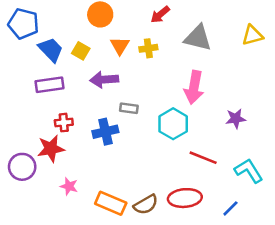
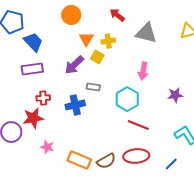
red arrow: (160, 14) -> (117, 15), turned 77
yellow square: (81, 51) -> (97, 57), moved
purple arrow: (104, 80) -> (74, 65), turned -40
pink arrow: (194, 87) -> (143, 71), size x0.7
red line: (203, 158) -> (138, 125), moved

